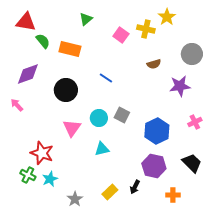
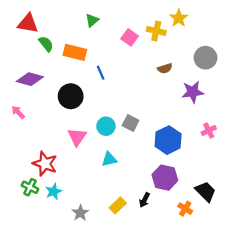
purple diamond: (28, 74) -> (30, 79), turned 35
blue line: (106, 78) -> (101, 73), moved, turned 32
black trapezoid: (192, 163) -> (205, 191), moved
orange cross: (173, 195) -> (185, 209), turned 32

